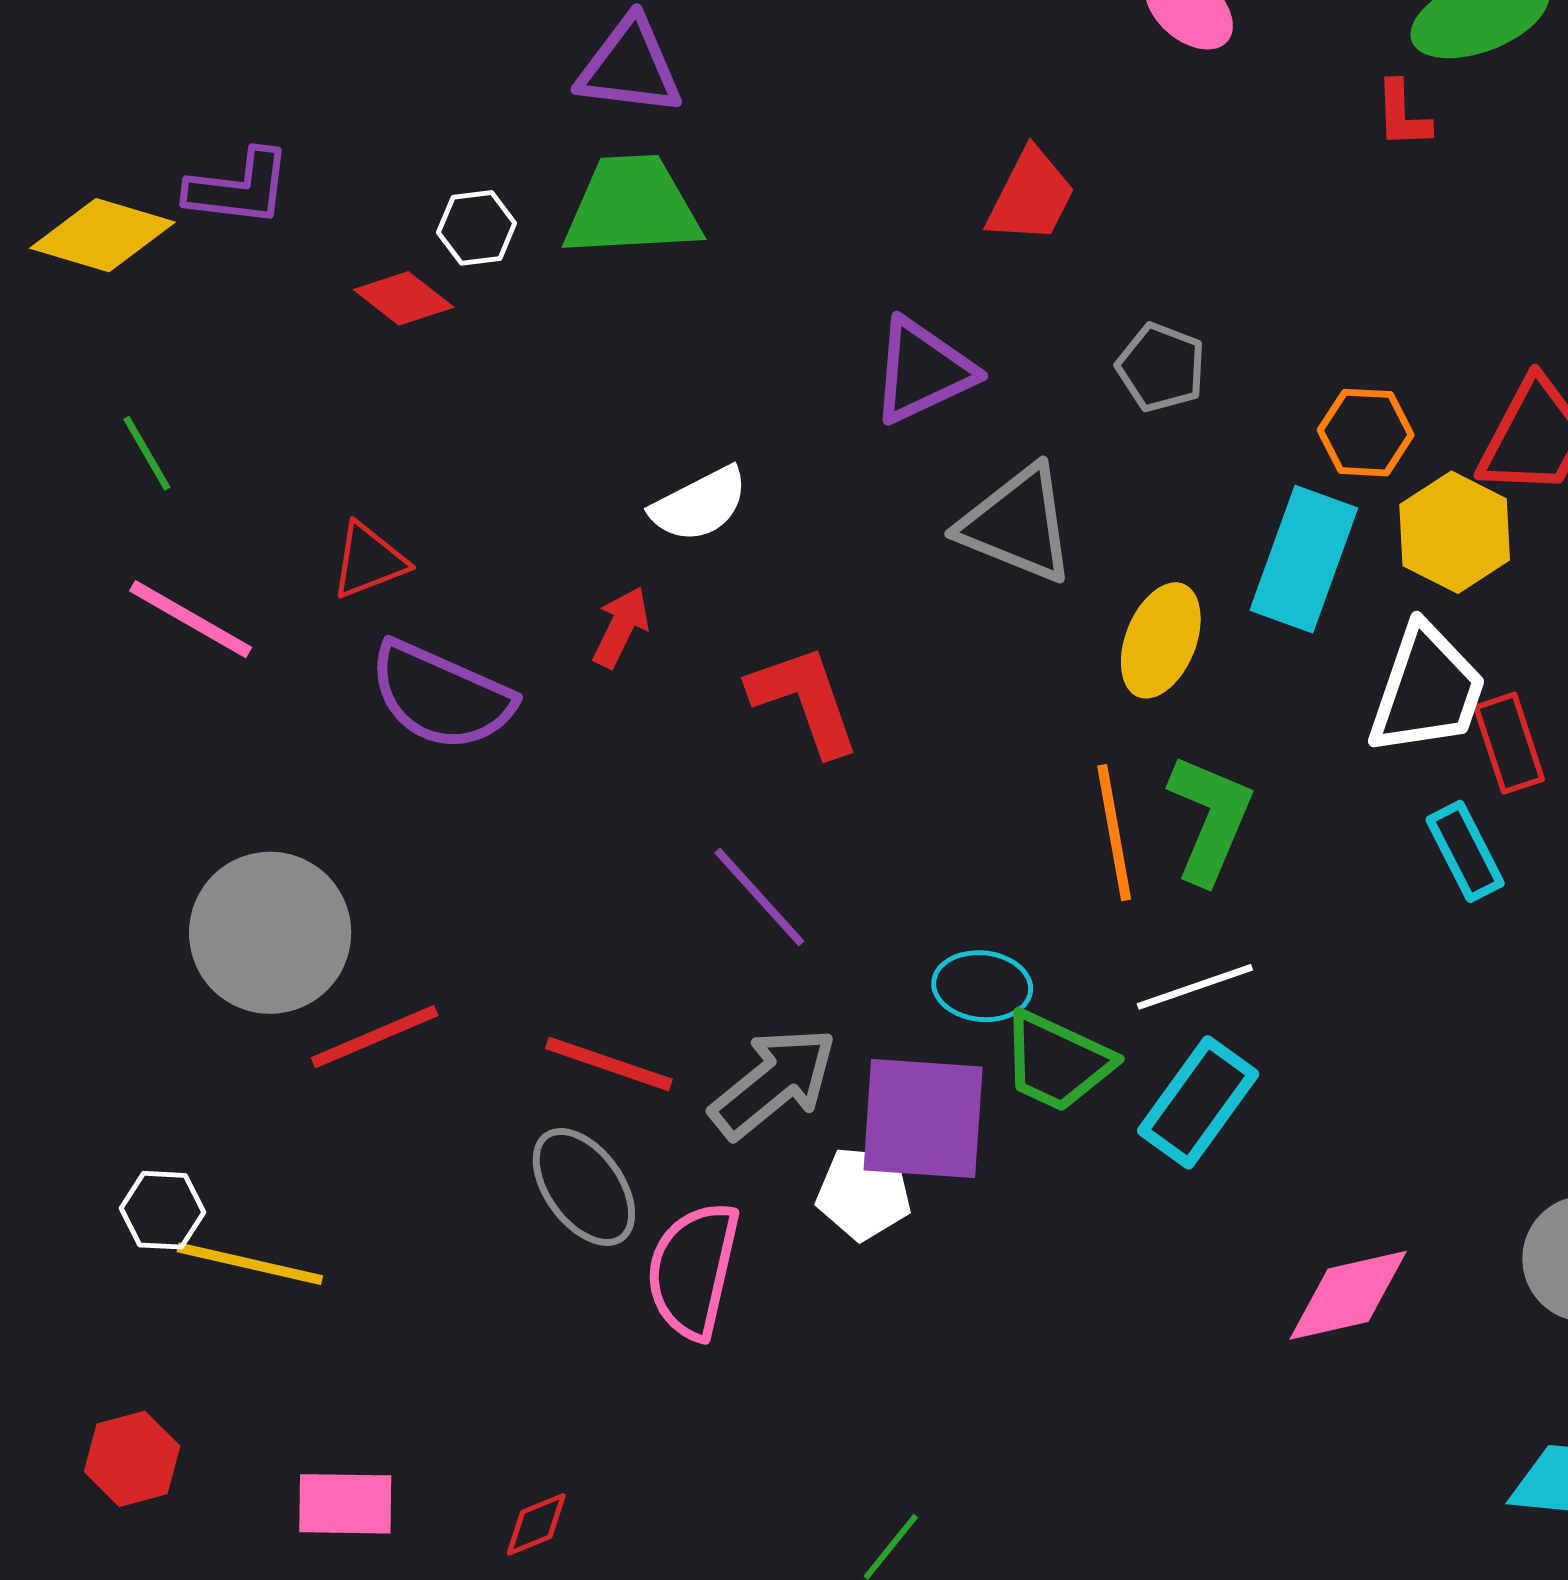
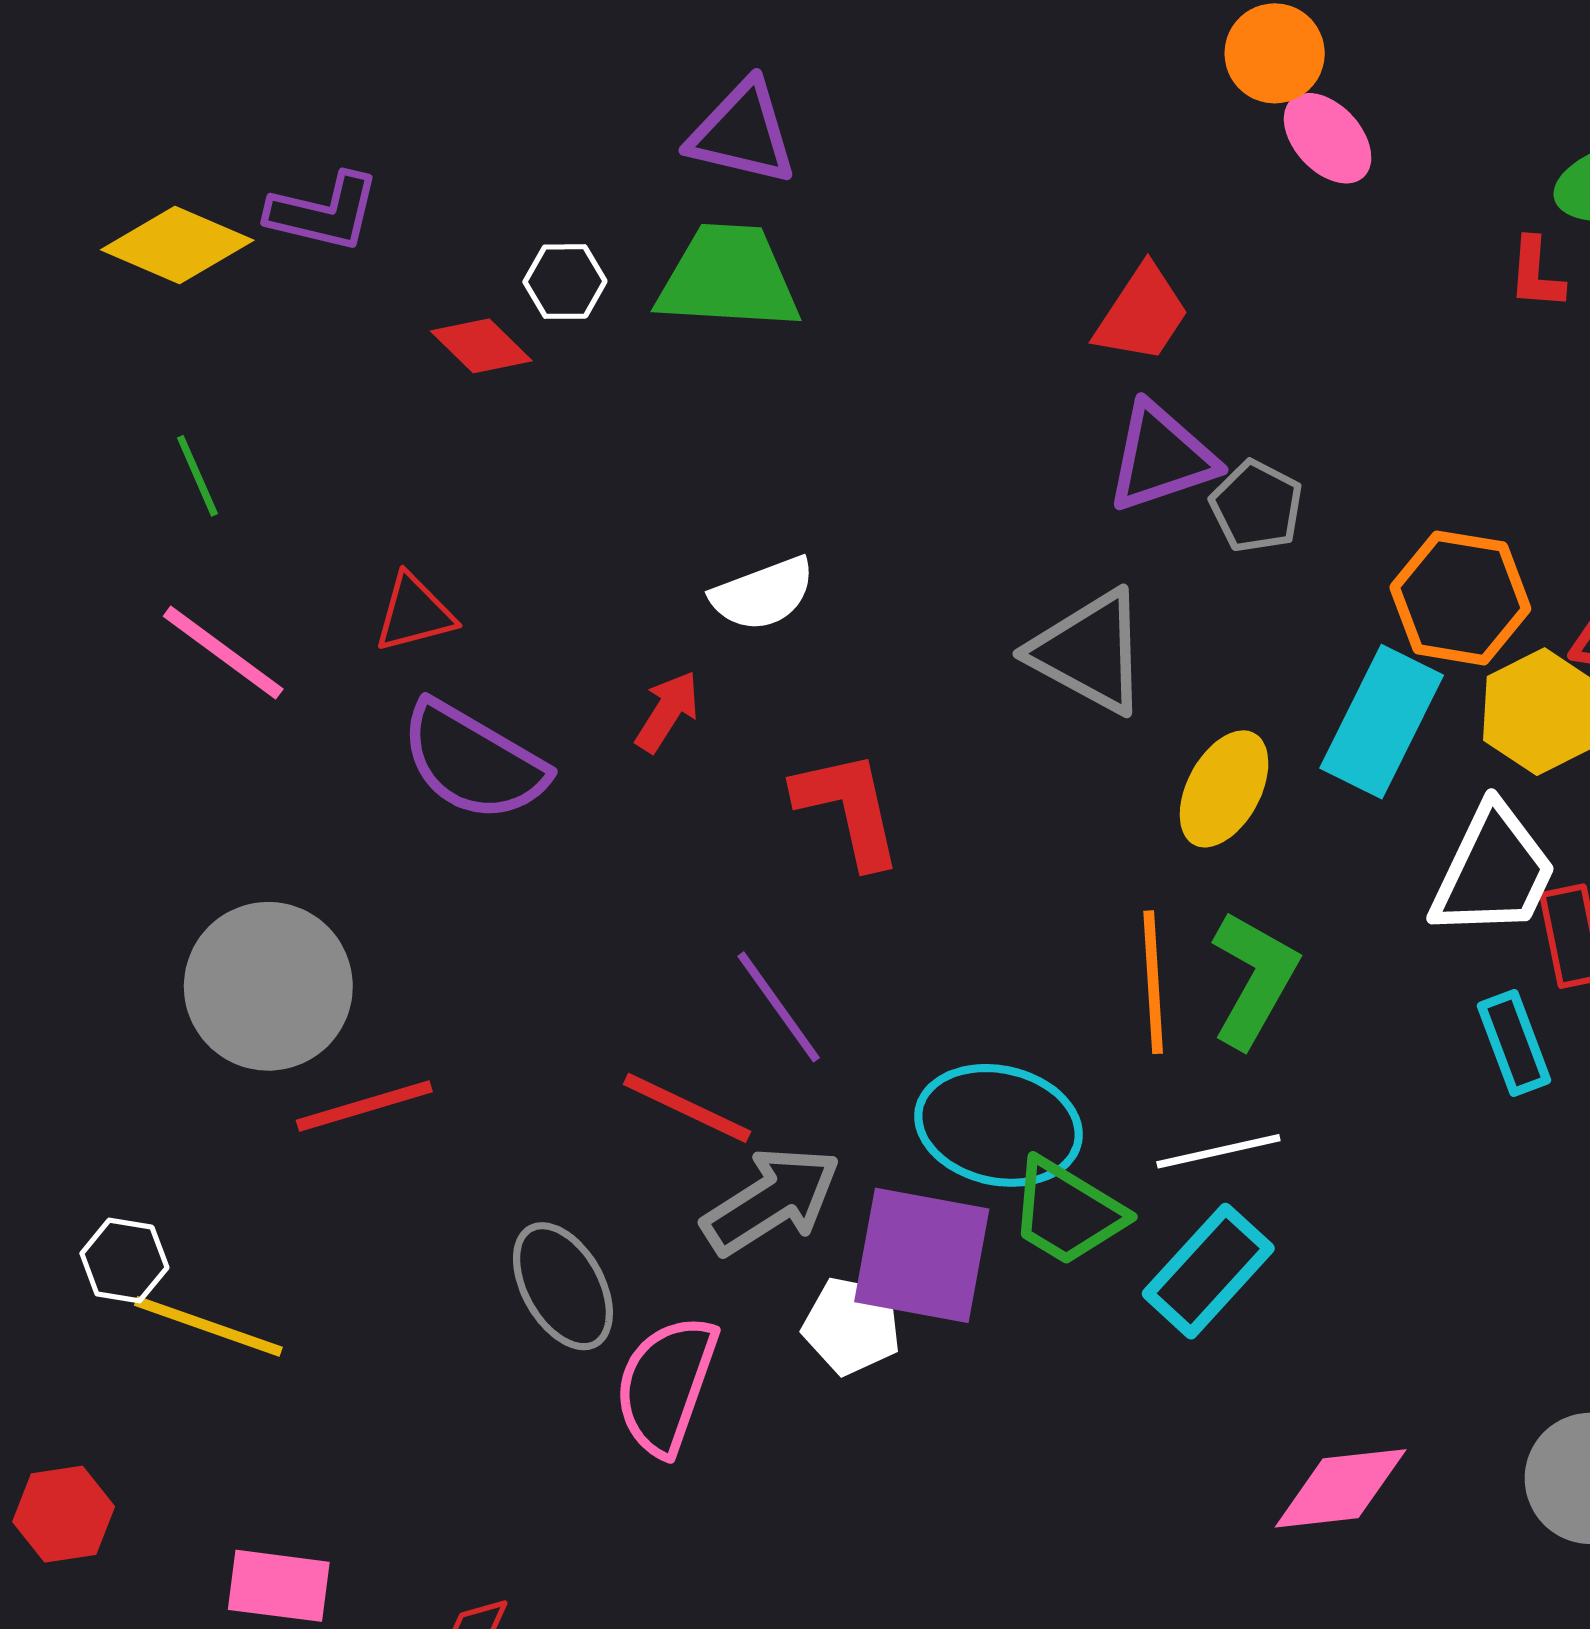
purple triangle: (923, 371) -> (1161, 457), moved
orange hexagon: (1366, 433) -> (1460, 598), size x1.4
cyan ellipse: (982, 986) -> (999, 1125), size x1.6
red line: (609, 1064) -> (687, 1108), moved

